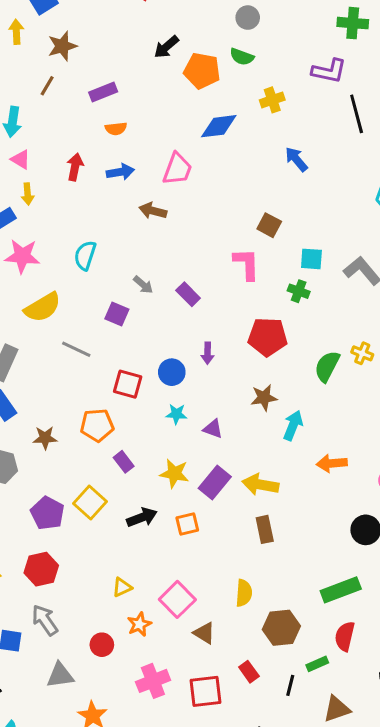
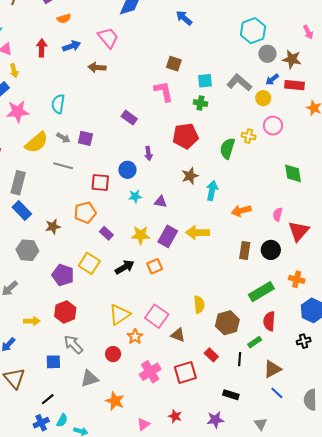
pink trapezoid: (177, 169) -> (108, 38), turned -50
gray arrow: (143, 285) -> (63, 138), moved
brown rectangle: (265, 529) -> (245, 251), moved, turned 30
yellow triangle: (122, 587) -> (120, 315), size x1.6

